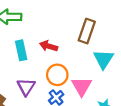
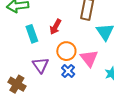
red arrow: (49, 46) -> (55, 27), turned -70

